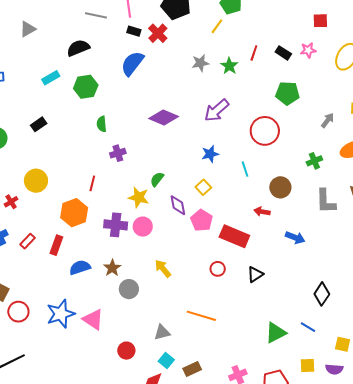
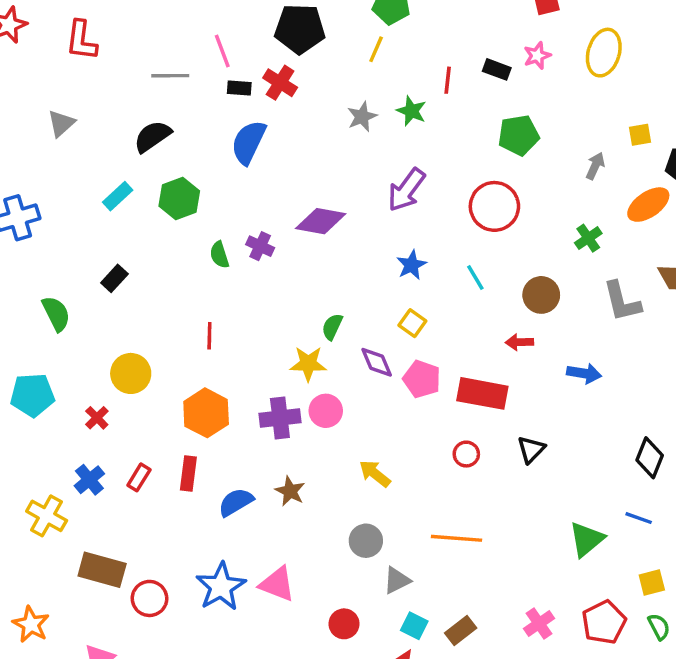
purple cross: (118, 153) -> (260, 246), moved, turned -35
red line: (92, 183) -> (209, 336), moved
gray circle: (129, 289) -> (366, 541), moved

